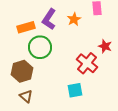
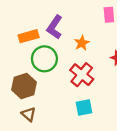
orange star: (74, 19) -> (82, 43), moved
red cross: (87, 63) -> (82, 75), moved

